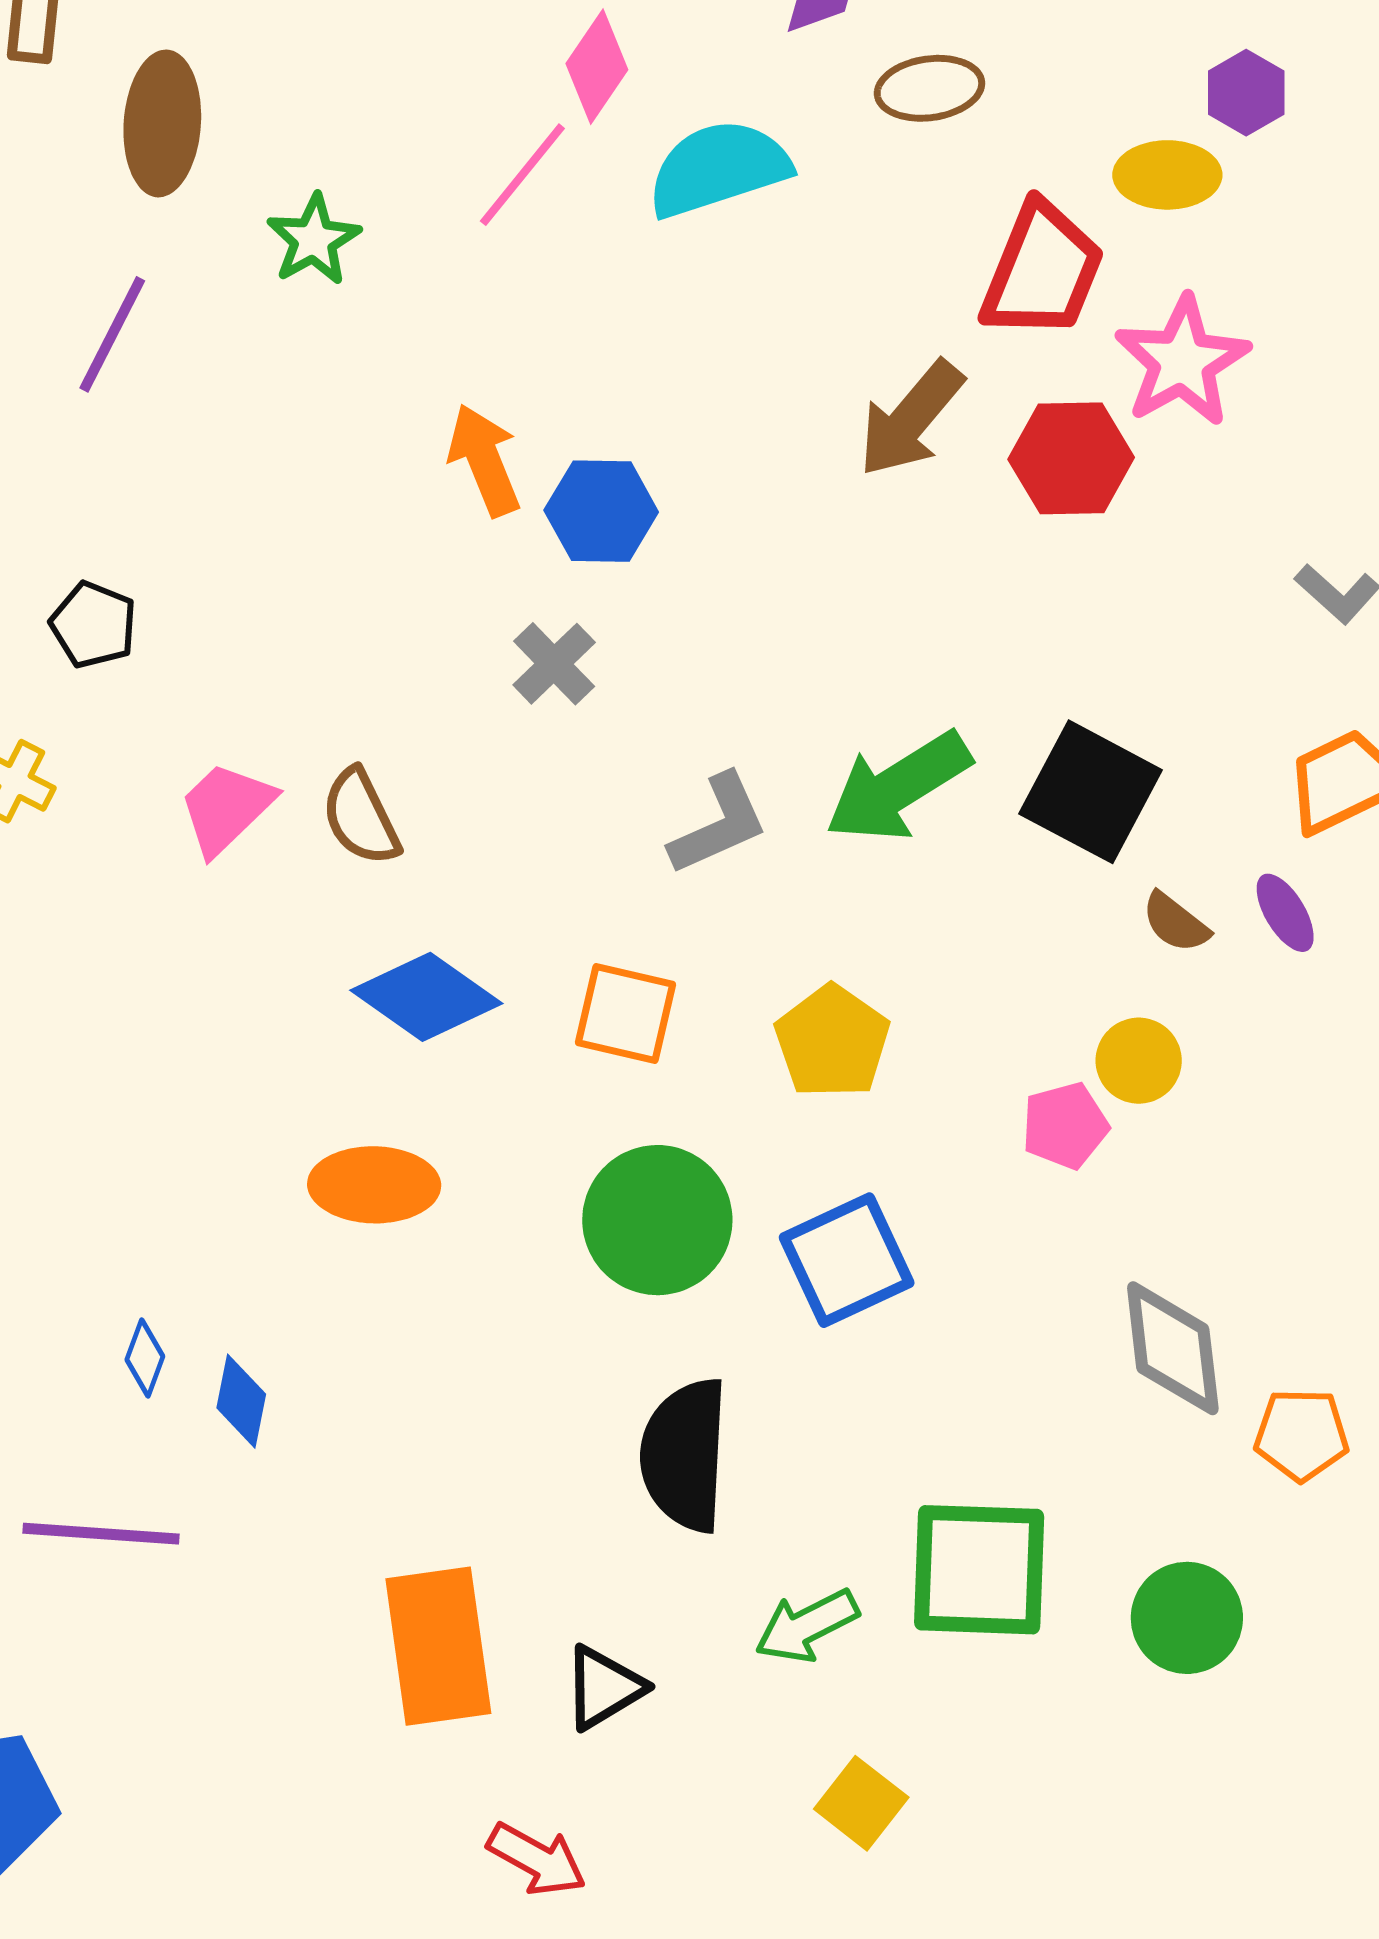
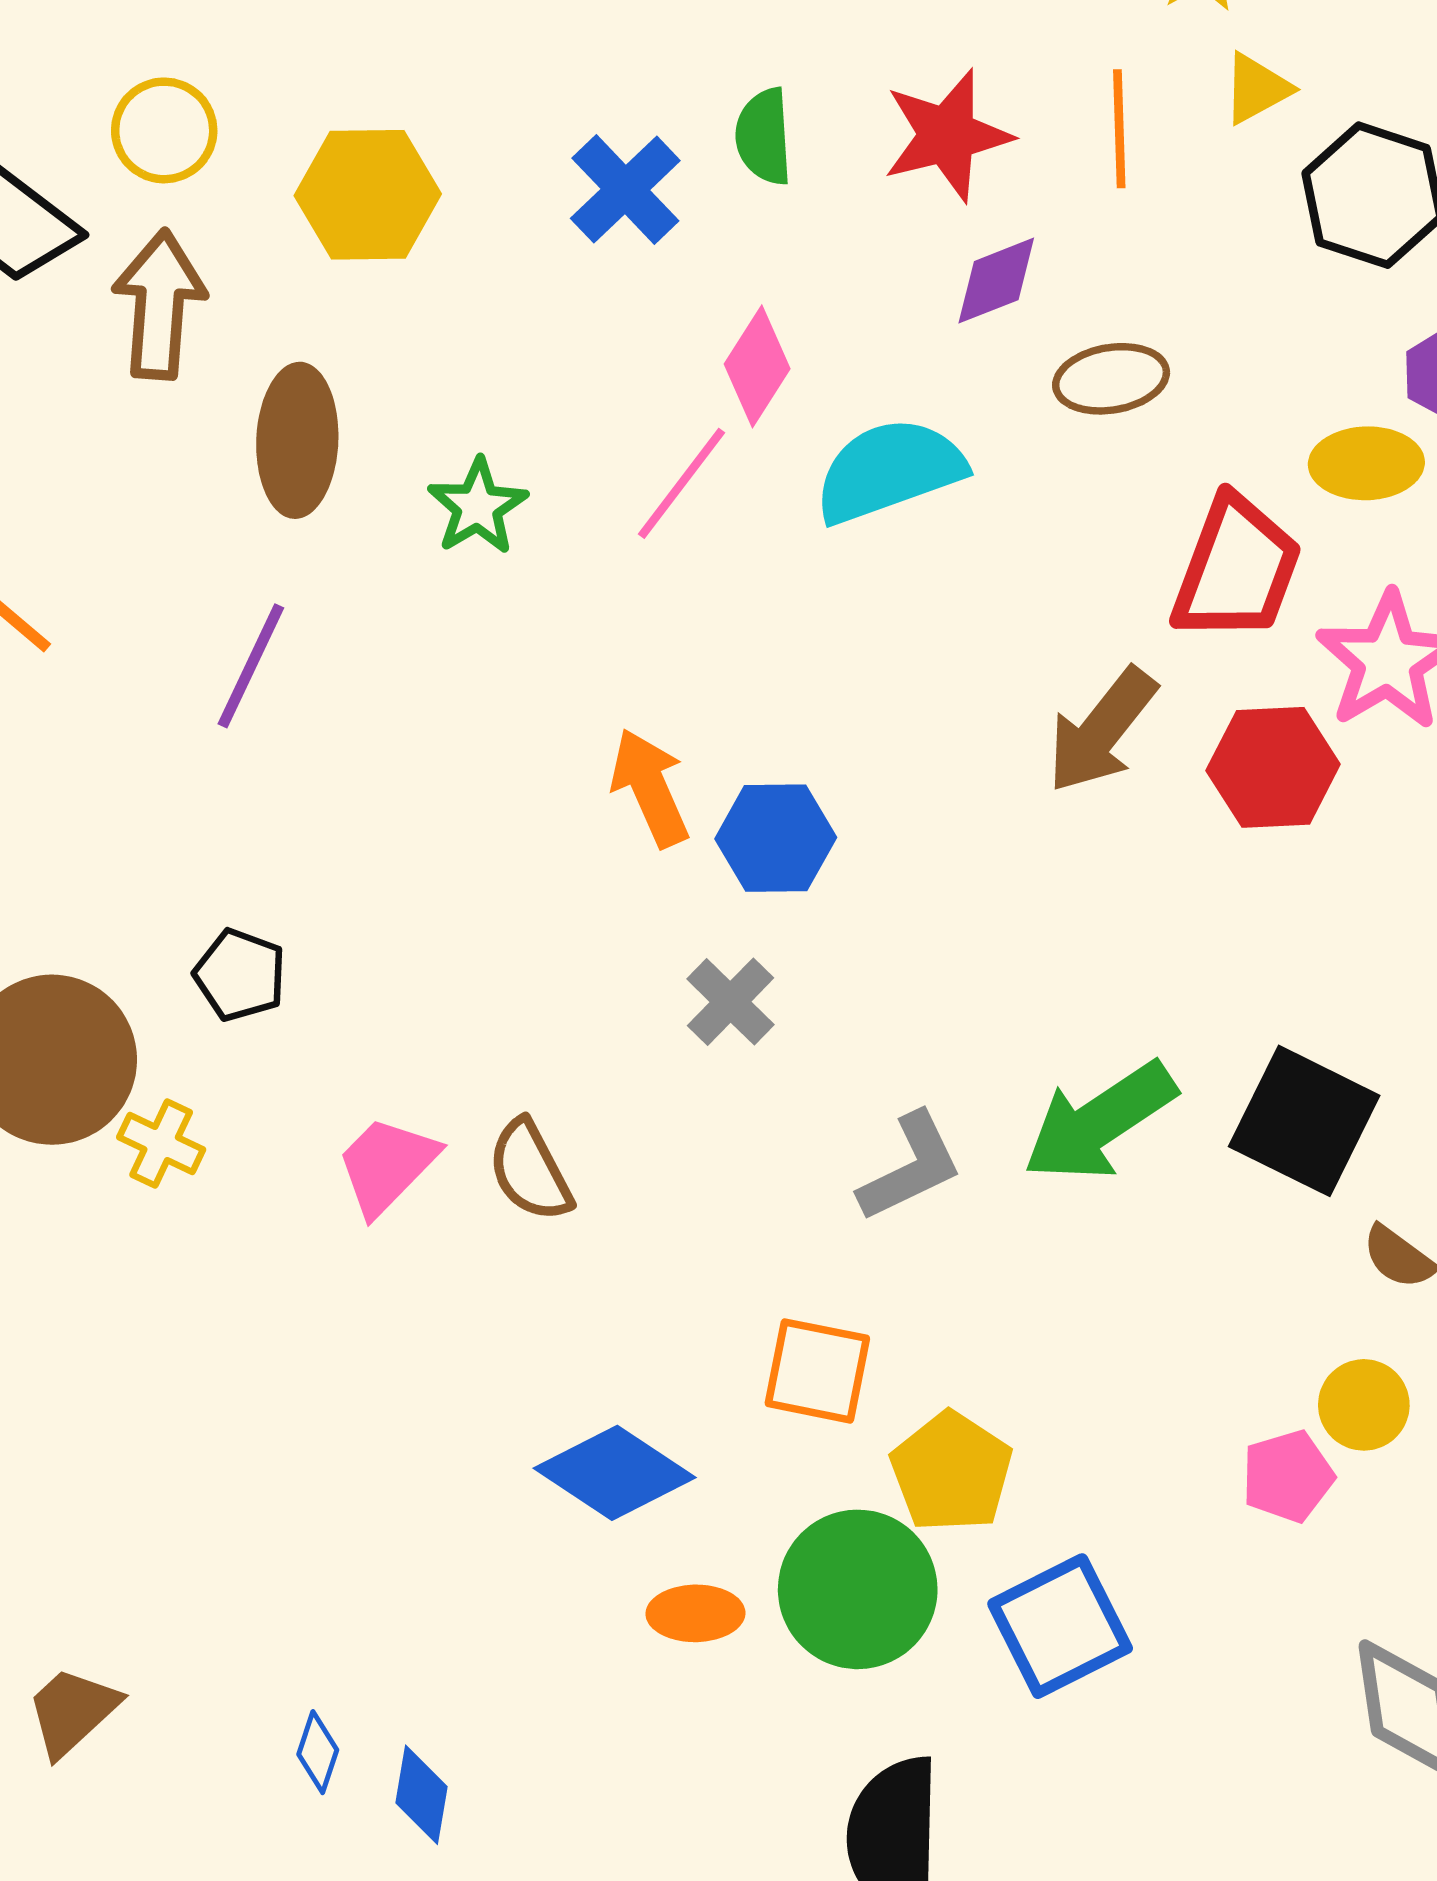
green star: (314, 240) -> (478, 507), moved
blue diamond: (426, 997) -> (615, 1473), moved
yellow pentagon: (832, 1042) -> (951, 1472), moved
orange ellipse: (374, 1185) -> (695, 1613), moved, size x0.7

